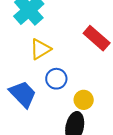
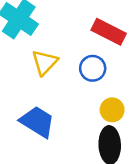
blue circle: (56, 79) -> (93, 68), moved

